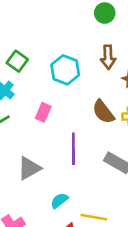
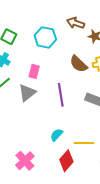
brown arrow: (108, 57) -> (76, 23), turned 120
gray triangle: (29, 168) -> (27, 93), moved

